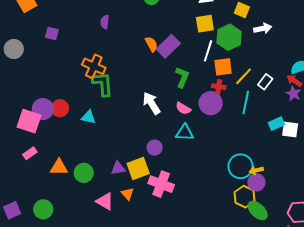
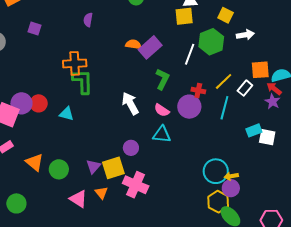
yellow square: (205, 24) -> (184, 16), moved
orange semicircle: (151, 44) -> (133, 44), turned -56
orange cross: (94, 66) -> (75, 63), turned -30
orange square: (223, 67) -> (260, 70), moved
orange triangle: (59, 167) -> (34, 162), turned 36
purple triangle: (118, 168) -> (93, 166), turned -42

